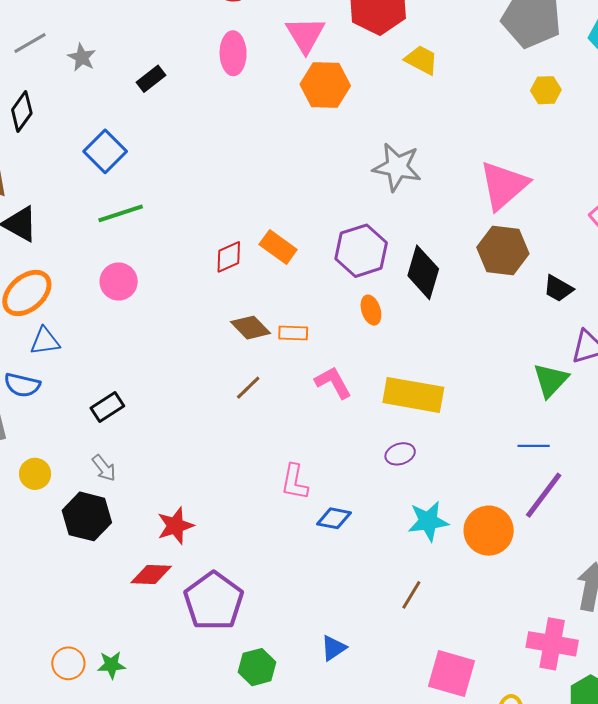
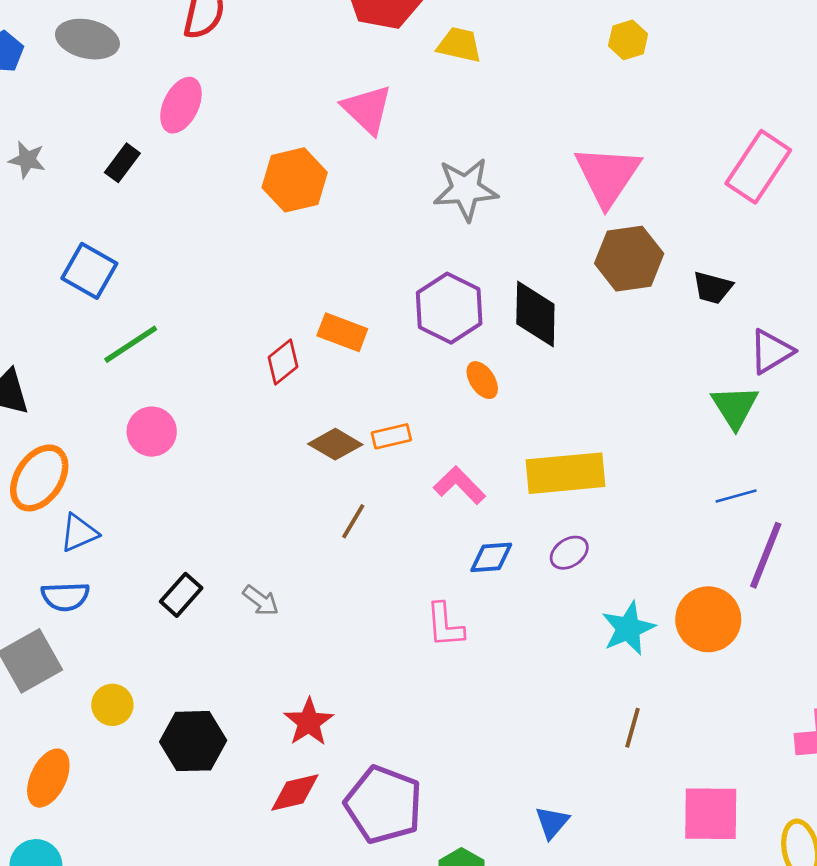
pink triangle: (305, 35) -> (367, 109), moved
pink ellipse: (233, 53) -> (181, 105), moved, turned 42
orange hexagon: (325, 85) -> (295, 180), moved
gray arrow: (104, 468) -> (261, 600), moved
blue diamond: (334, 518) -> (491, 557), moved

